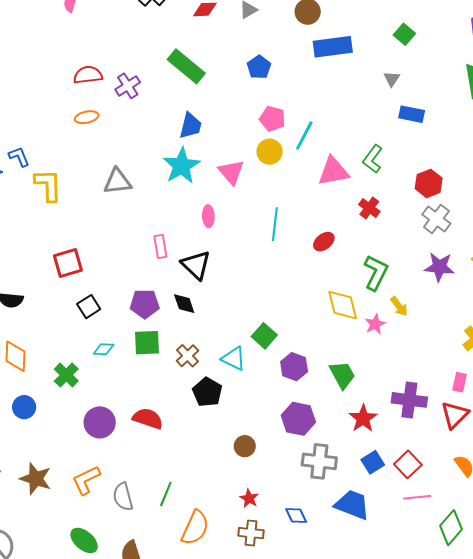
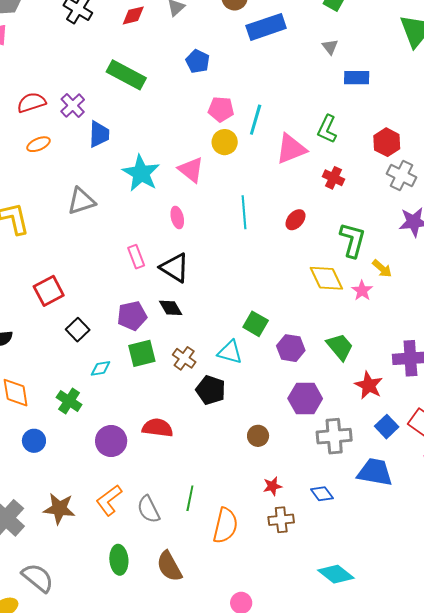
blue trapezoid: (191, 126) -> (99, 134), moved
red star: (249, 498) -> (272, 486), turned -30
green ellipse: (84, 540) -> (119, 560), turned 56

